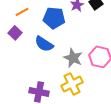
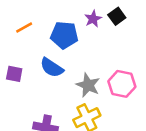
purple square: (15, 33) -> (14, 74), moved, turned -32

